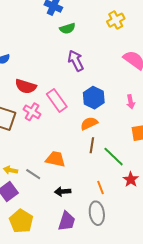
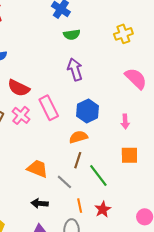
gray line: (33, 174) -> (64, 182), moved
red star: (131, 179) -> (103, 209), moved

